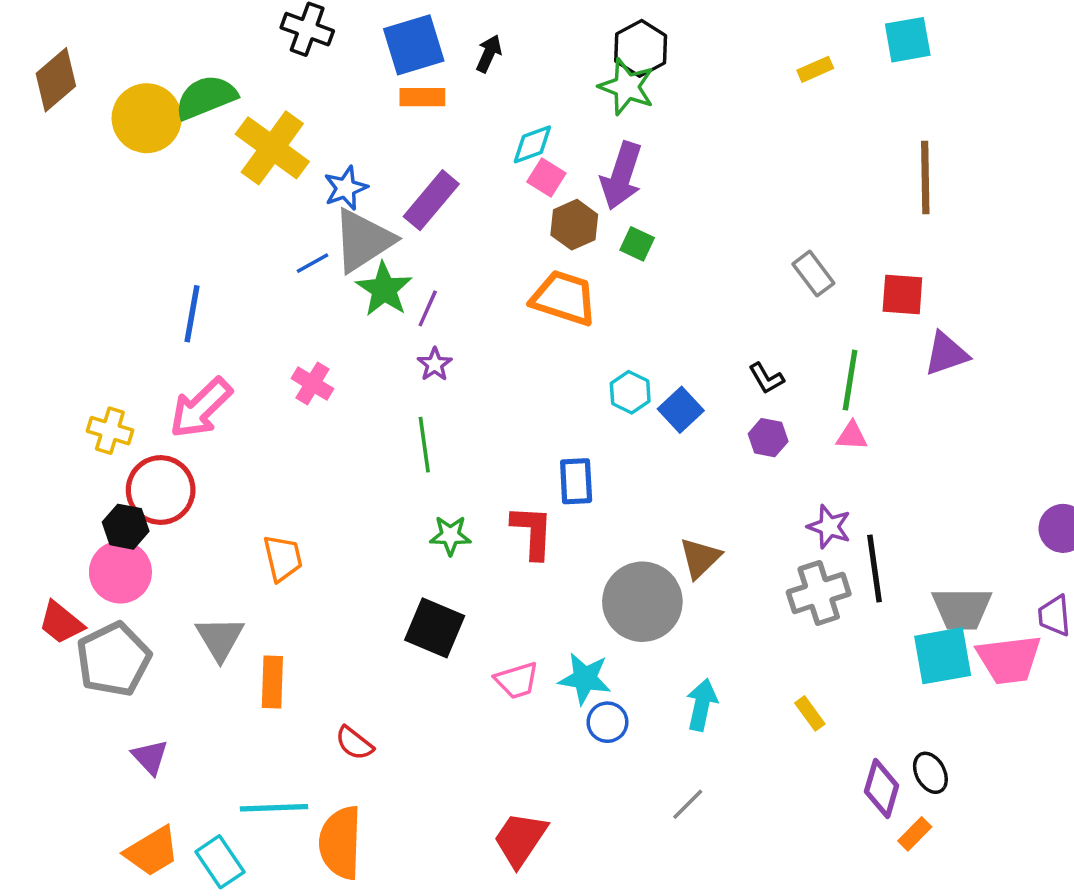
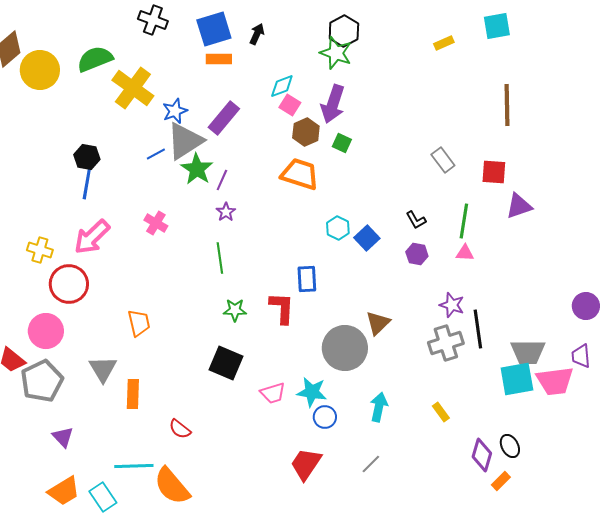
yellow circle: (147, 118) -> (40, 70), moved
black hexagon: (126, 527) -> (87, 157), moved
red trapezoid: (520, 839) -> (306, 464), moved
orange semicircle: (340, 843) -> (172, 486), turned -42

